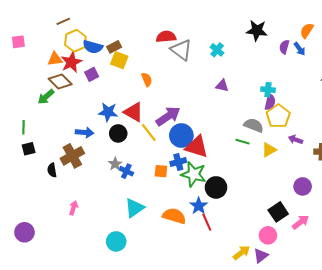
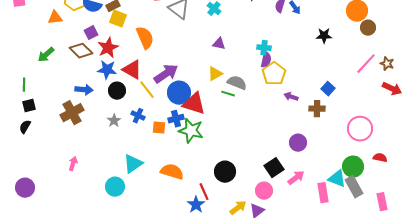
red star: (71, 62) -> (108, 48), moved
orange semicircle: (147, 79) -> (145, 38), size x1.6
brown diamond: (60, 82) -> (81, 51), moved
gray semicircle: (254, 125) -> (237, 83), moved
green line: (242, 142) -> (228, 94), moved
yellow triangle: (269, 150) -> (215, 74), moved
black semicircle: (52, 170) -> (25, 127), moved, turned 40
blue cross: (126, 171) -> (138, 116), moved
black circle: (216, 187) -> (225, 172), moved
blue star: (199, 206) -> (196, 205), moved
red line: (207, 222) -> (204, 192), moved
cyan circle: (116, 241) -> (115, 187), moved

